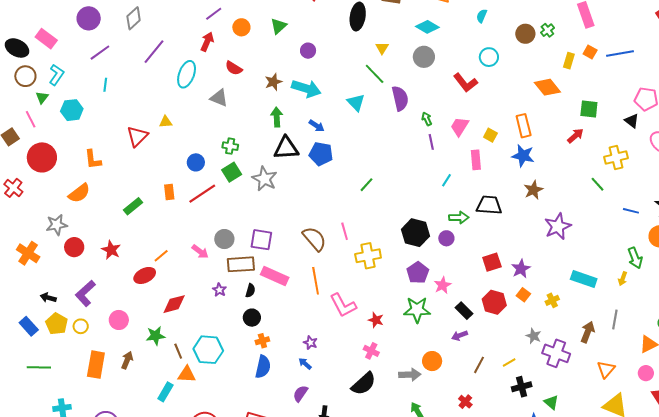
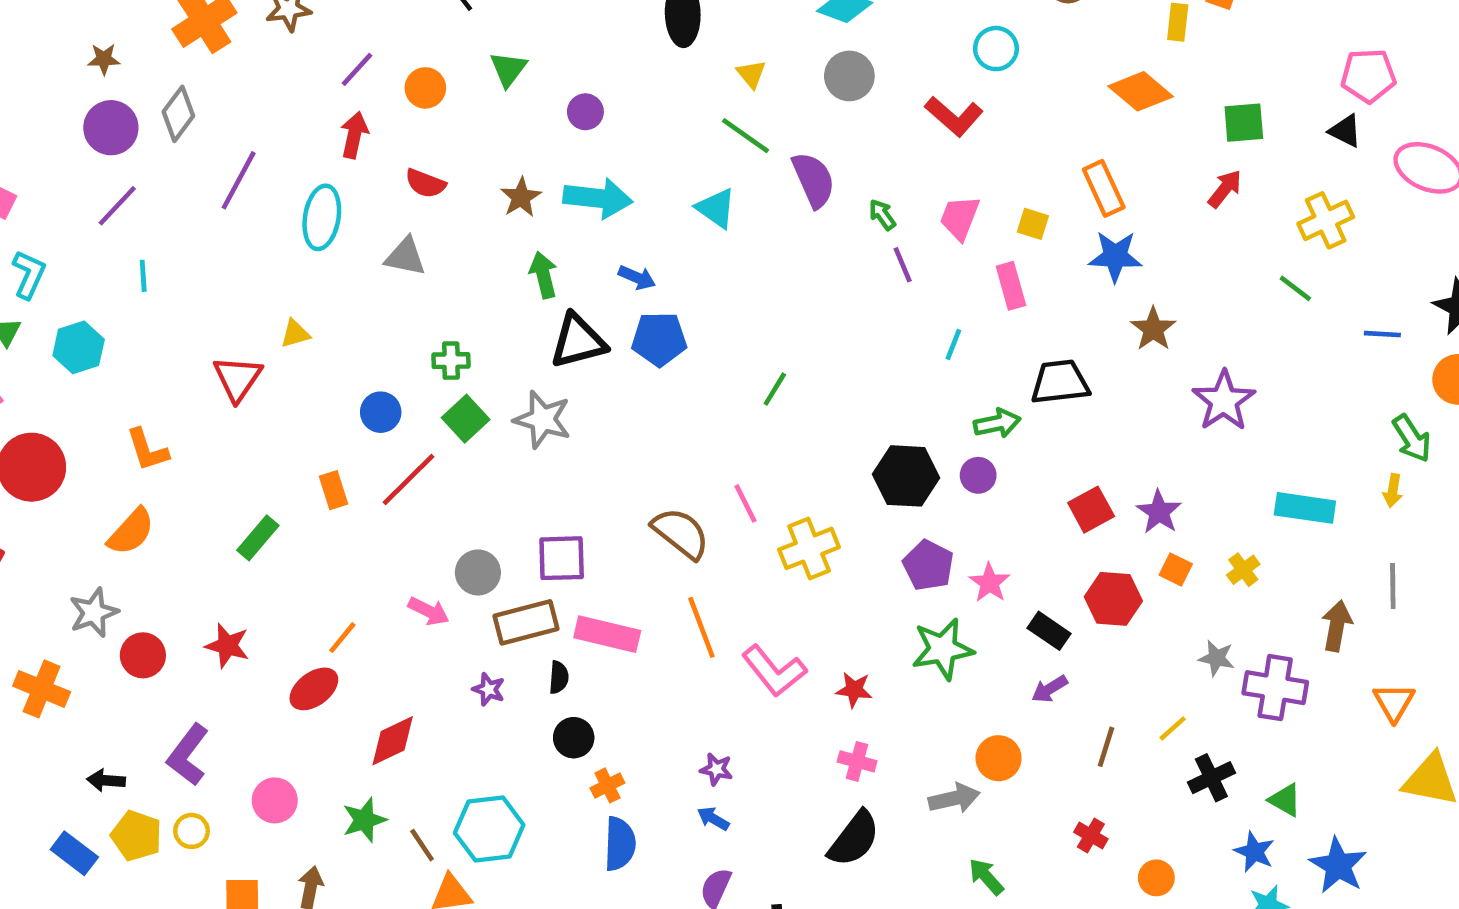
purple circle: (89, 18) -> (111, 128), moved

